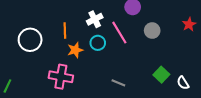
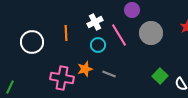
gray circle: (152, 31) -> (151, 33), size x1.5
orange star: (75, 50) -> (85, 69), moved
gray line: (118, 83) -> (109, 74), moved

